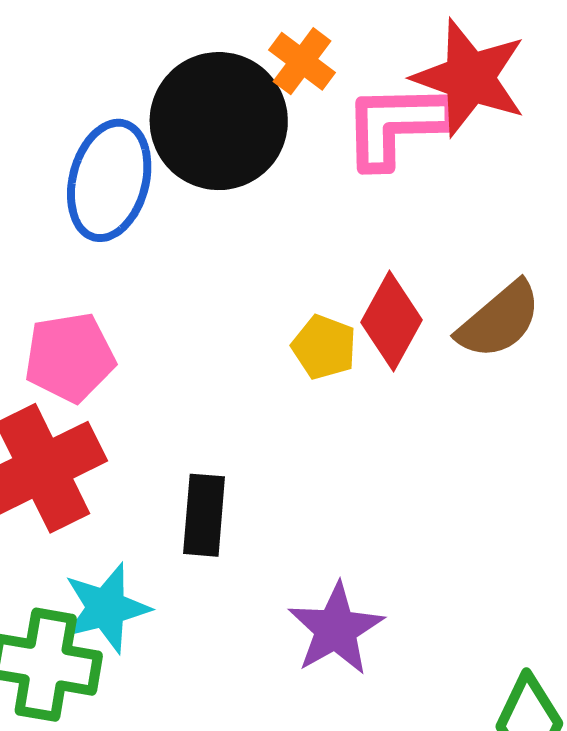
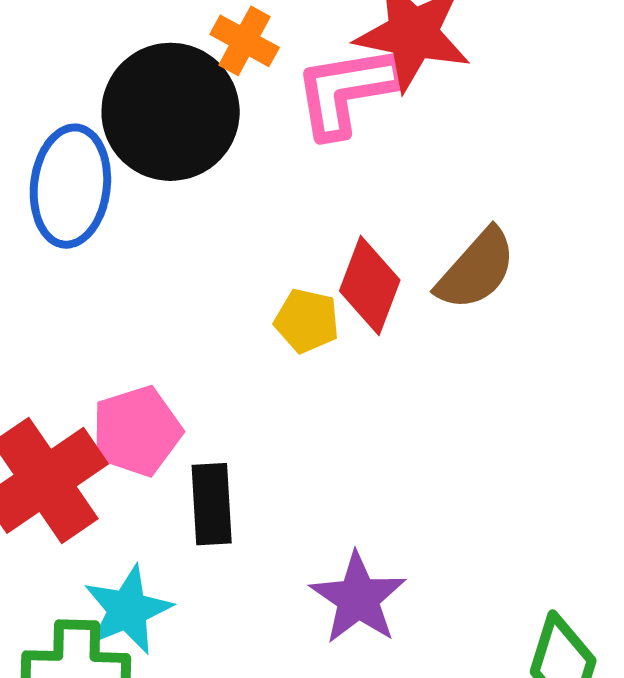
pink pentagon: (70, 357) -> (137, 431), moved

